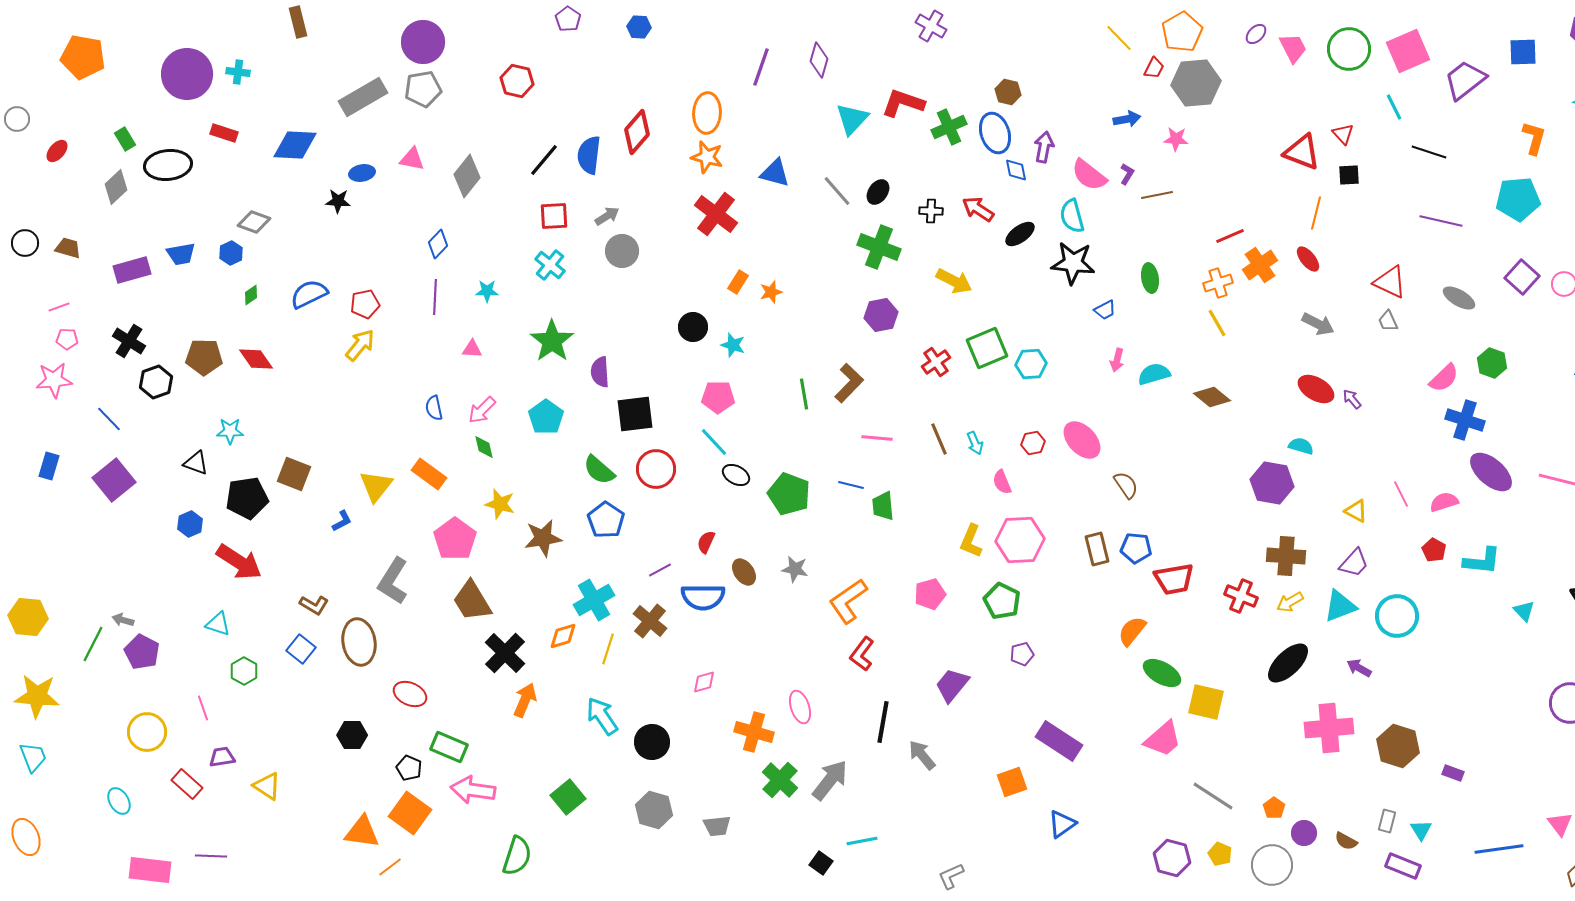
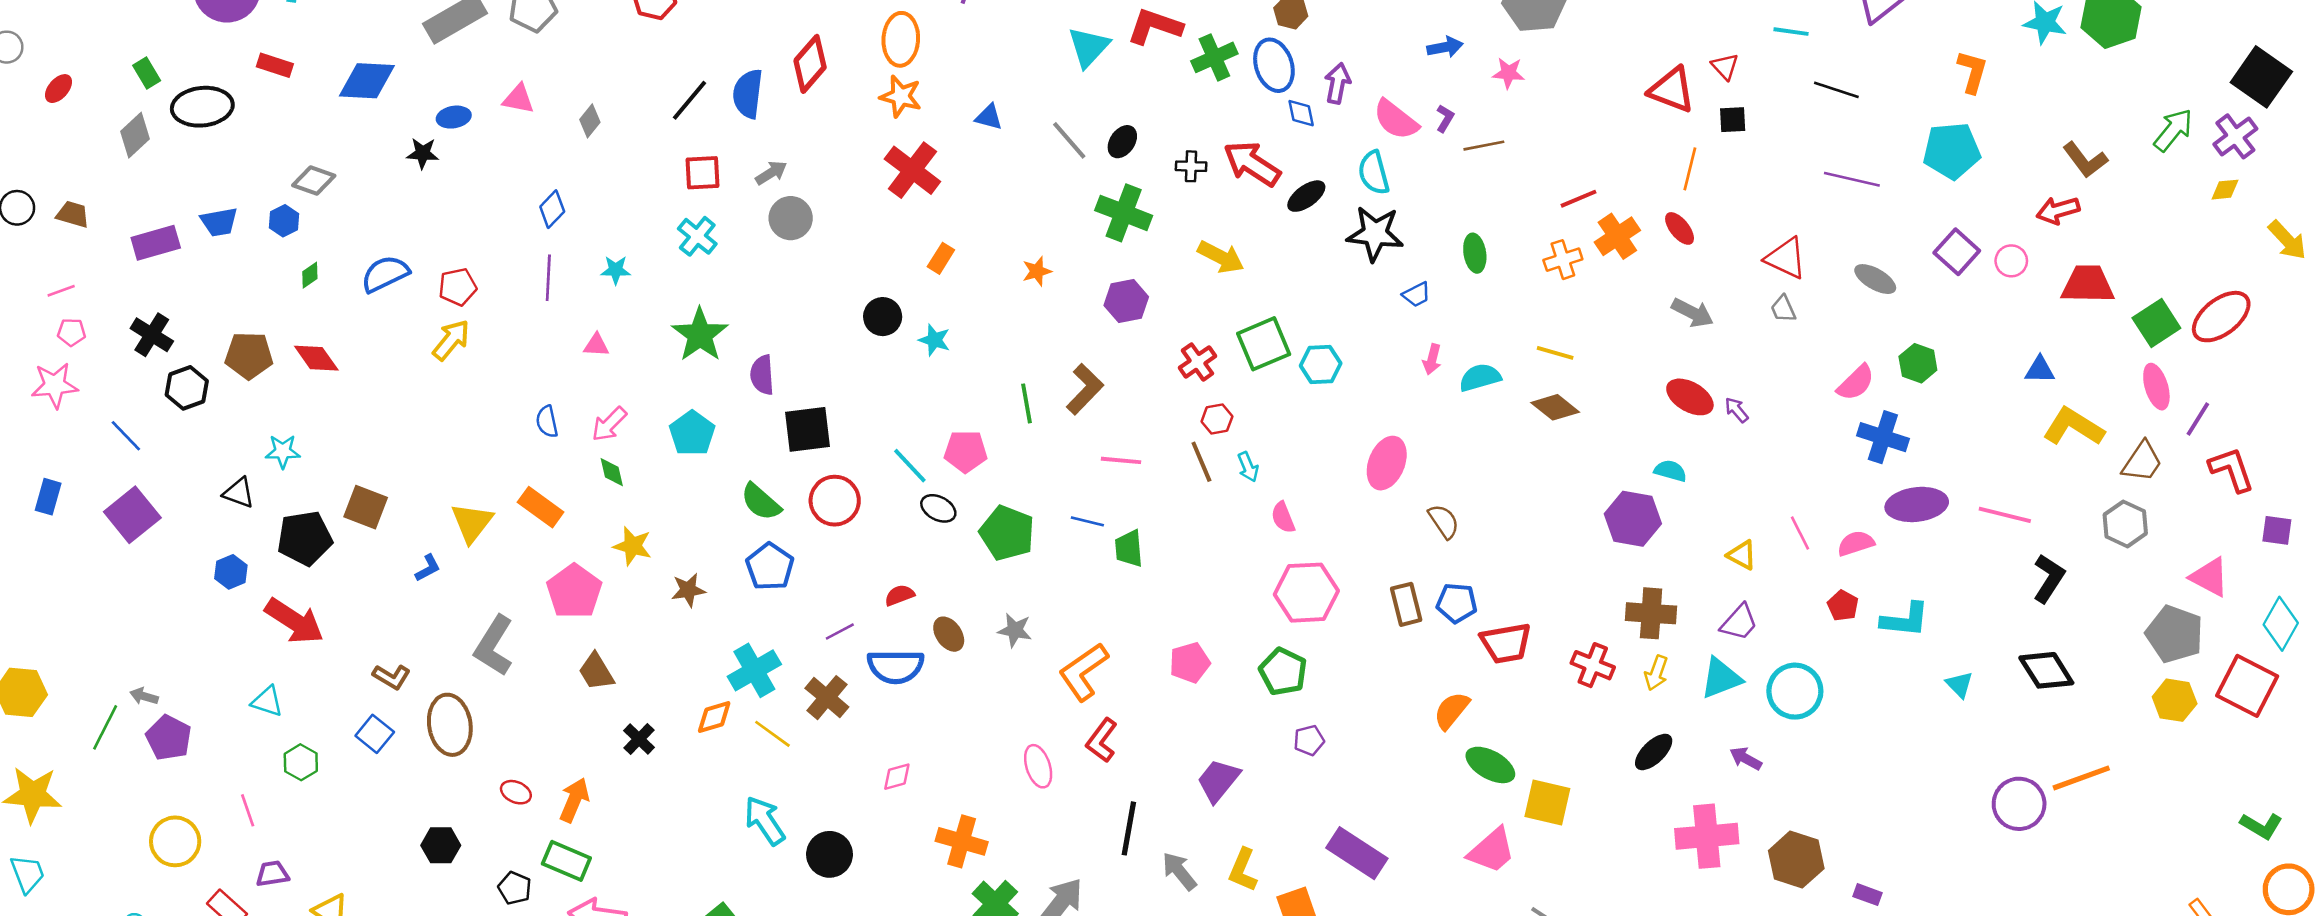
cyan line: (1394, 107) -> (1791, 32), turned -56
blue triangle: (775, 173) -> (989, 117), size x0.7
gray diamond: (467, 176) -> (590, 121), size x0.6
red arrow: (978, 209) -> (1252, 164), size x1.4
orange star: (771, 292) -> (1037, 271), moved
yellow line: (1217, 323) -> (1555, 353), moved, turned -44
pink pentagon: (718, 397) -> (966, 451), moved
pink ellipse: (1082, 440) -> (1387, 463), turned 66
red hexagon: (1033, 443) -> (1217, 419), moved
purple ellipse: (1491, 472) -> (1917, 504), turned -48
brown star: (543, 538) -> (688, 590), size x0.7
yellow L-shape: (971, 541) -> (1243, 870), moved
red semicircle: (706, 542) -> (899, 595), turned 45
brown trapezoid: (472, 601) -> (596, 672), size x0.7
yellow arrow: (1290, 602) -> (1656, 673), turned -40
yellow line: (608, 649) -> (772, 734), turned -72
black cross: (505, 653) -> (639, 739), size x0.6
black ellipse: (1288, 663) -> (1654, 752), size x0.7
red ellipse: (410, 694) -> (516, 792), size x0.7
orange arrow: (525, 700) -> (574, 800), moved
pink ellipse: (800, 707) -> (1038, 766), moved

